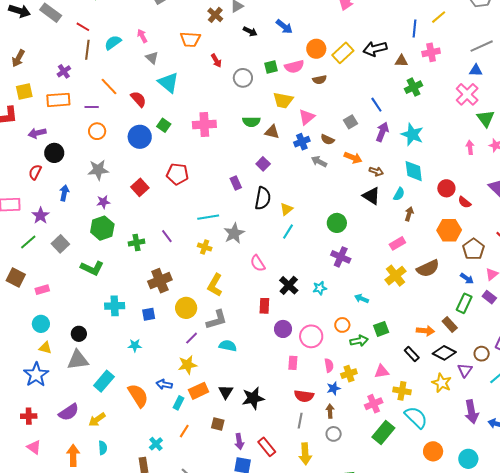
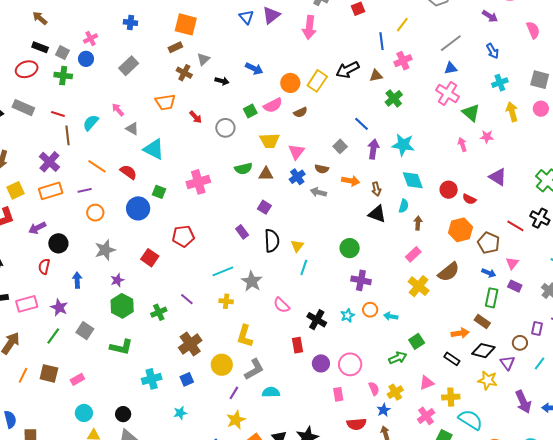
purple cross: (64, 71) -> (49, 162), size x1.5
brown arrow: (376, 171) -> (376, 189), turned 72
orange circle: (342, 325) -> (370, 310), moved

